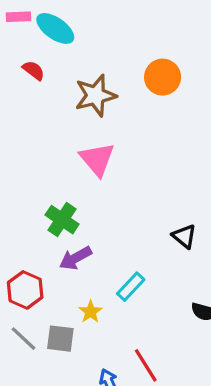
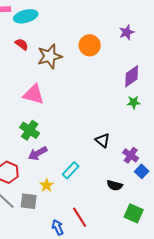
cyan ellipse: (55, 28) -> (26, 16), turned -50
red semicircle: (34, 70) -> (22, 44), moved
pink triangle: (97, 159) -> (34, 94), moved, turned -35

